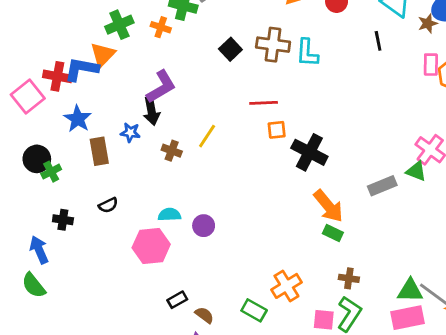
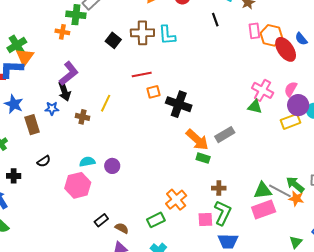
green cross: (119, 25) -> (17, 45), moved
gray rectangle: (382, 186) -> (225, 135), moved
green rectangle: (254, 310) -> (156, 220), turned -48

